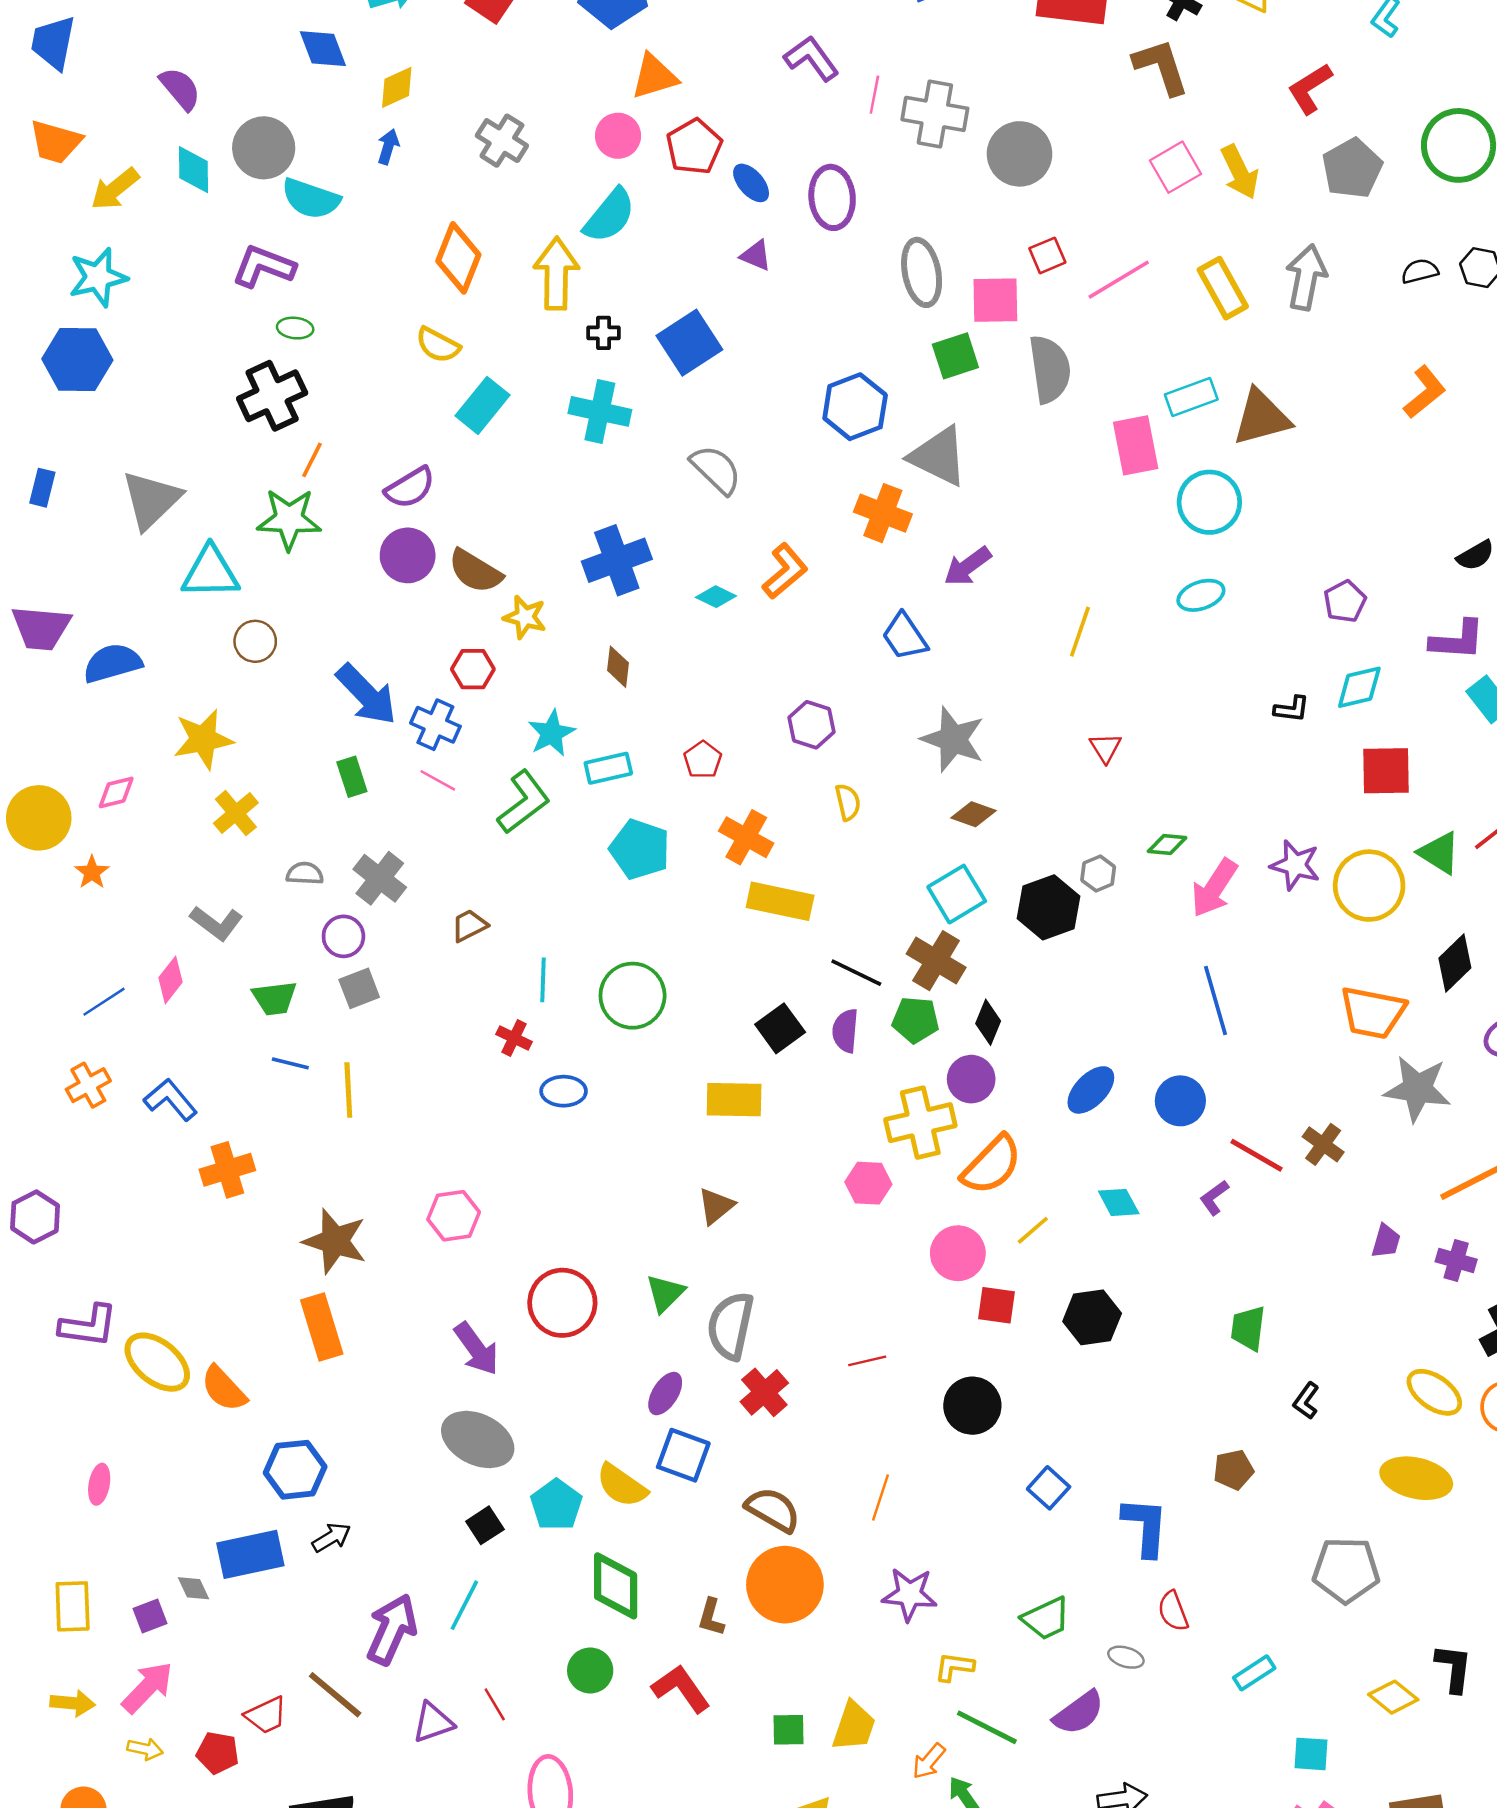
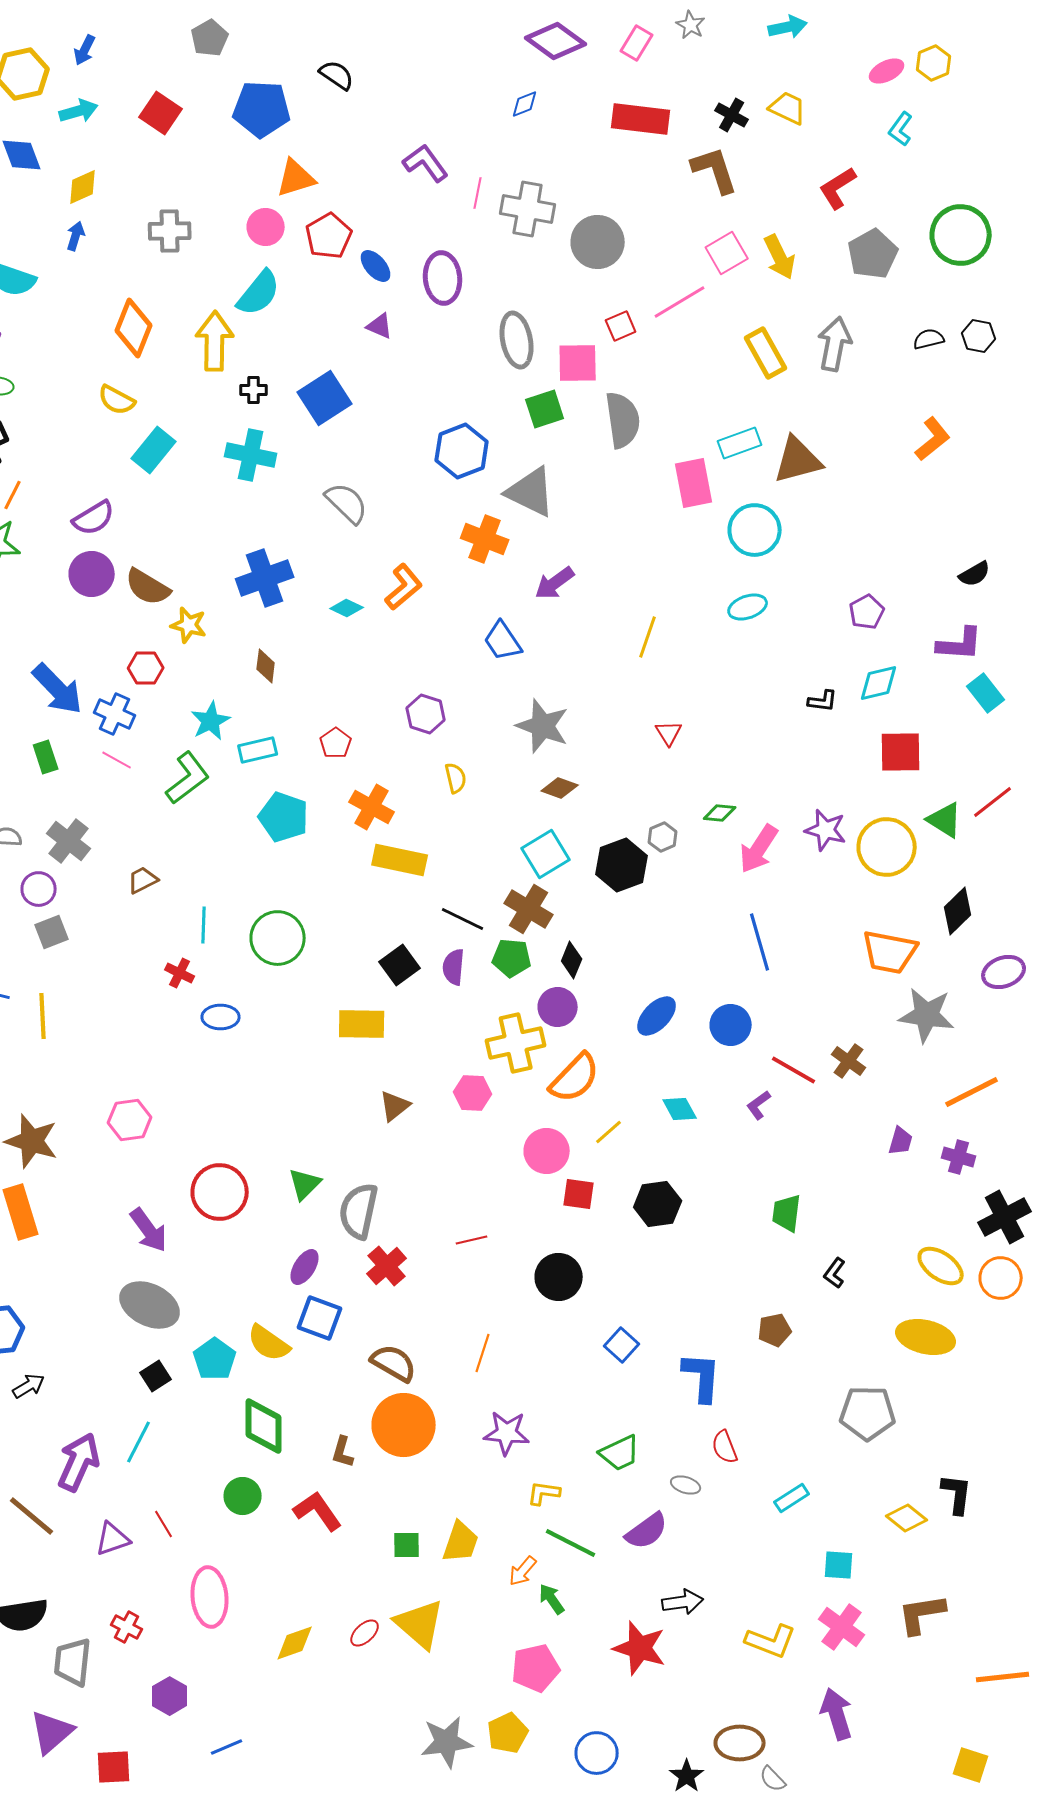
gray cross: (502, 141) -> (170, 231), turned -33
pink line: (1119, 280) -> (680, 302), moved
brown triangle: (716, 1206) -> (395, 1106), moved

